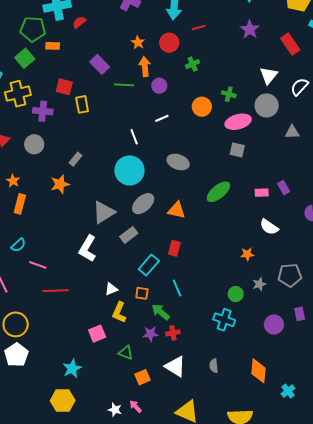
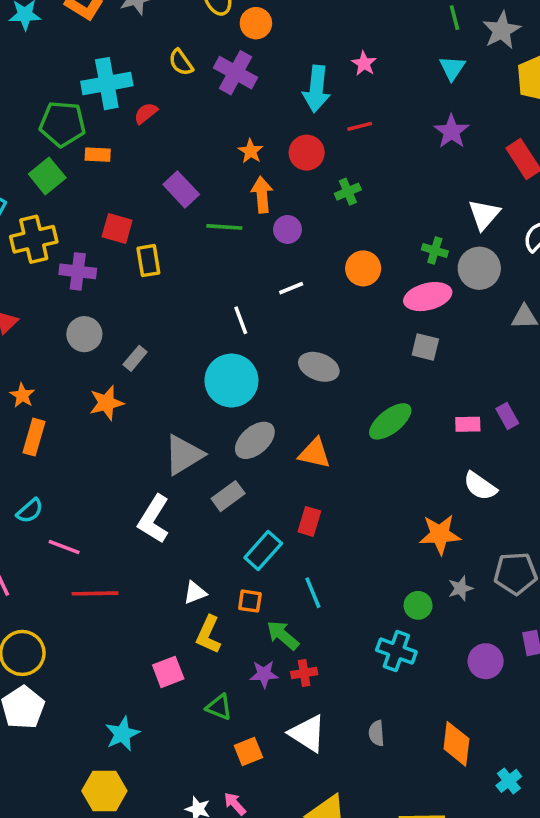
green cross: (229, 94) -> (435, 250), moved
gray circle: (34, 144) -> (84, 334), moved
orange star: (247, 254) -> (440, 534), size x1.6

